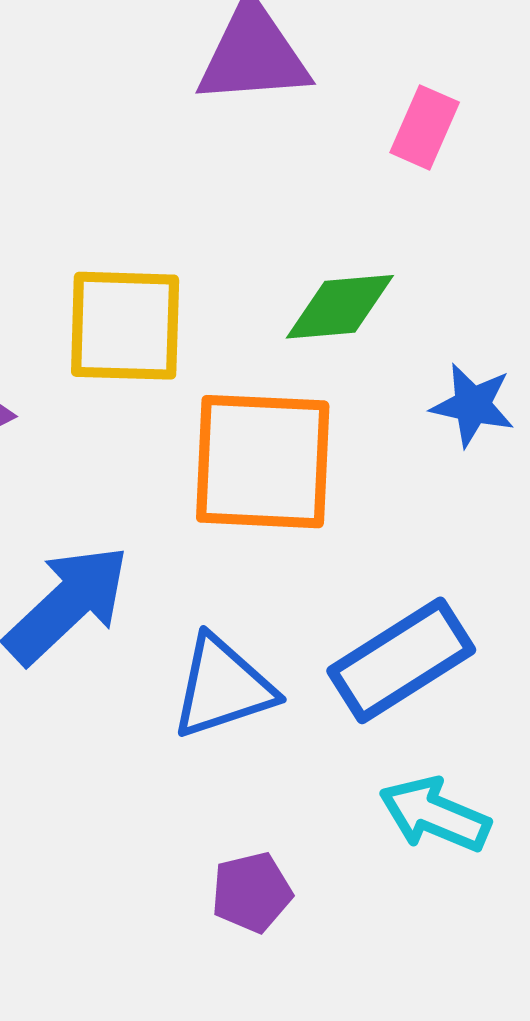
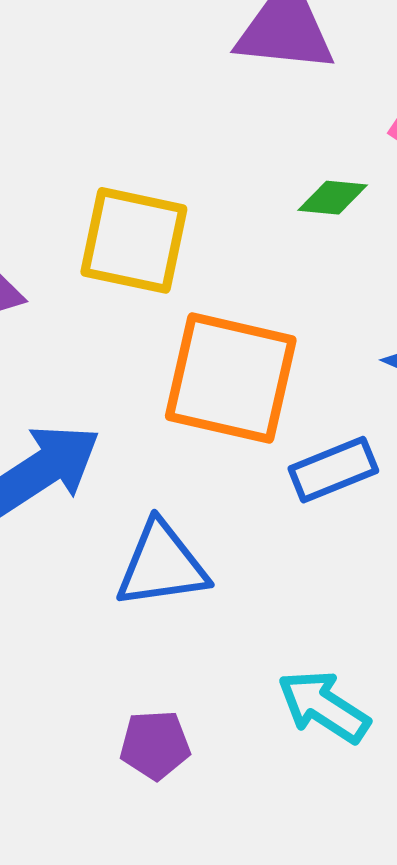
green diamond: (340, 307) -> (333, 198), moved, size x0.7
blue rectangle: (401, 660) -> (333, 470), moved, size x0.7

